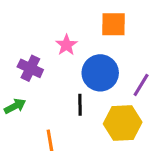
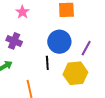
pink star: (66, 45) -> (22, 12), moved

